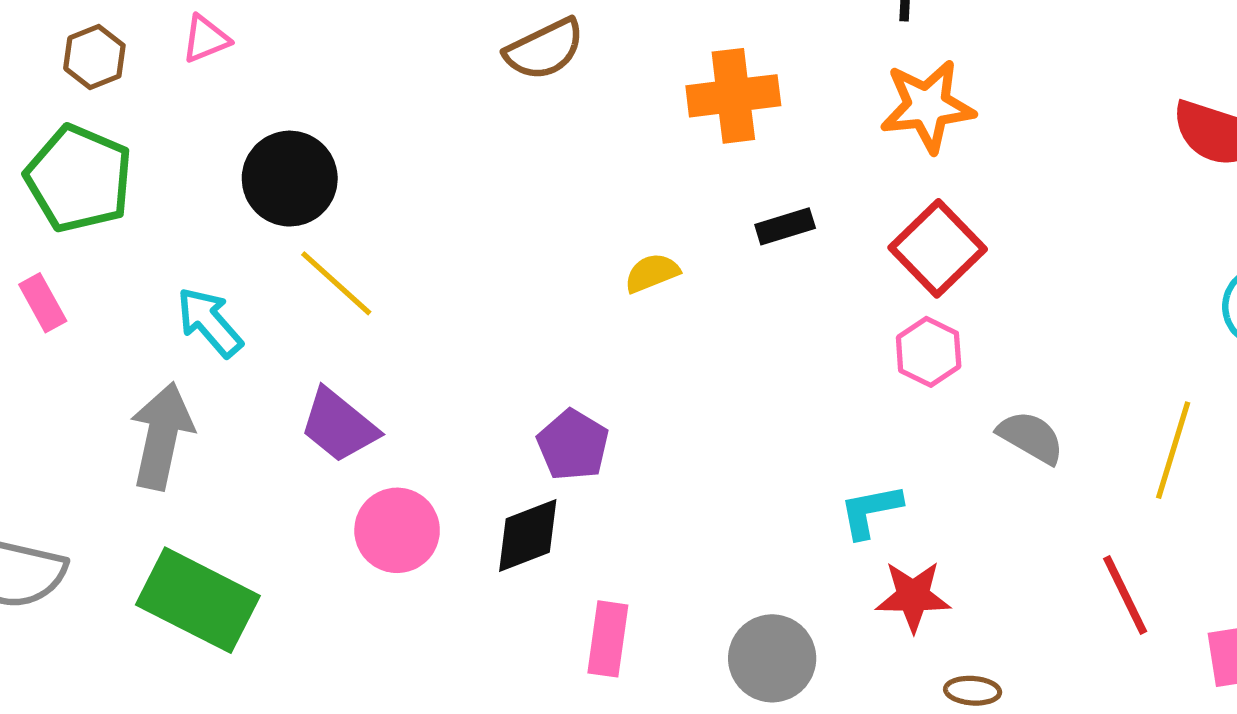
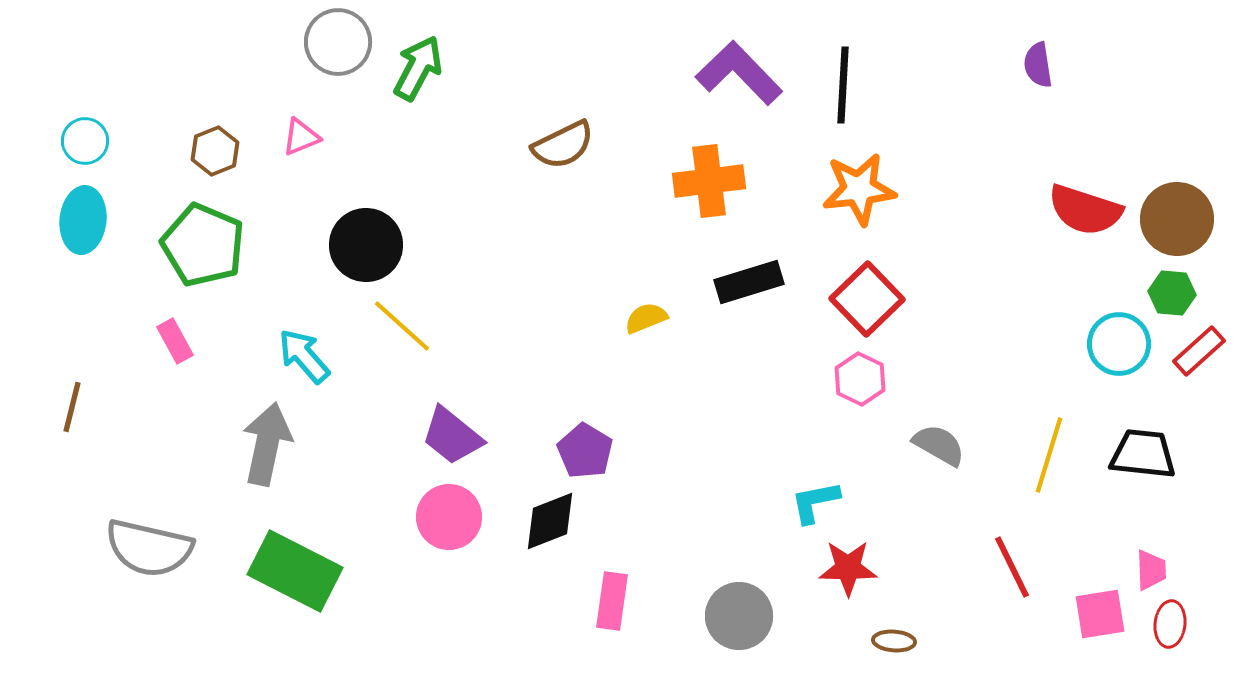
black rectangle: (785, 226) -> (749, 282), size x1.5
purple trapezoid: (339, 426) -> (452, 436), moved

